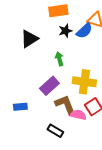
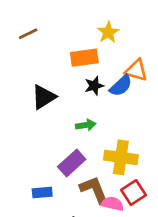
green arrow: (59, 59) -> (86, 125), turned 96
blue rectangle: (20, 107) -> (42, 193), moved

